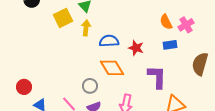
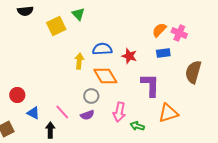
orange semicircle: (166, 22) -> (159, 30), turned 70
pink cross: (186, 25) -> (179, 33), turned -35
yellow arrow: (86, 28) -> (79, 61), moved
gray circle: (90, 86) -> (91, 96), moved

